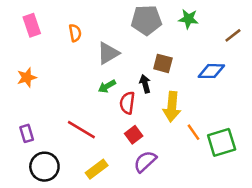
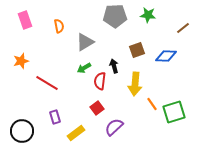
brown square: (163, 63) -> (137, 50), moved, turned -35
red line: (81, 130) -> (47, 83), moved
purple rectangle: (27, 133) -> (55, 117), moved
red square: (134, 135) -> (97, 108), moved
black circle: (44, 167) -> (22, 131), moved

